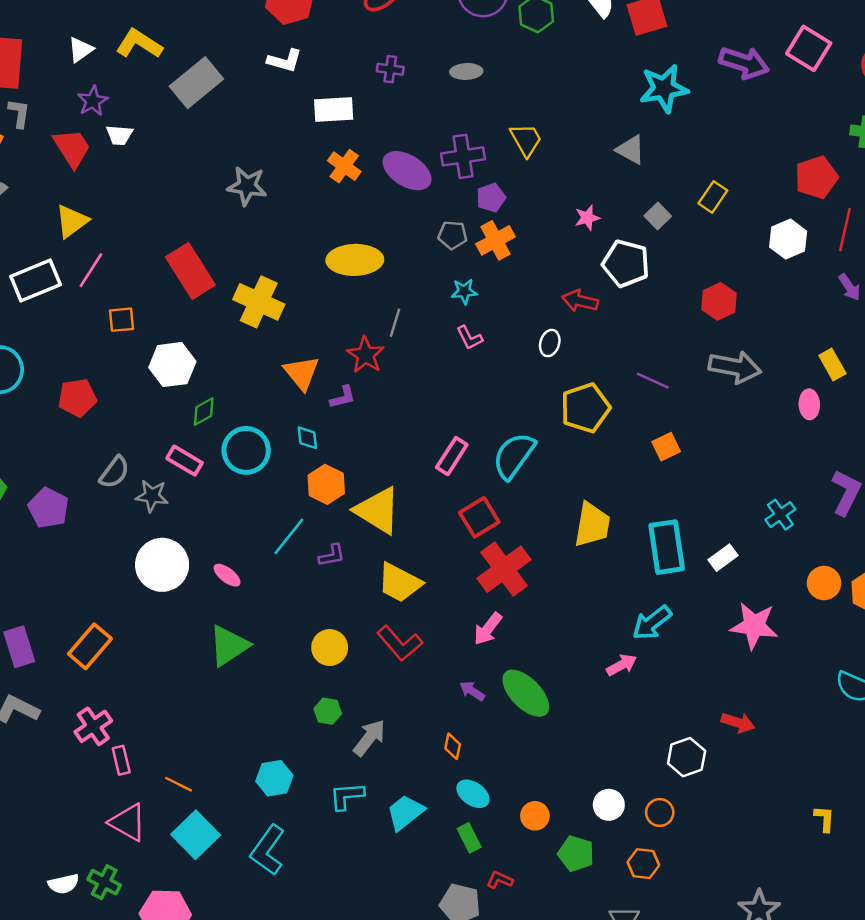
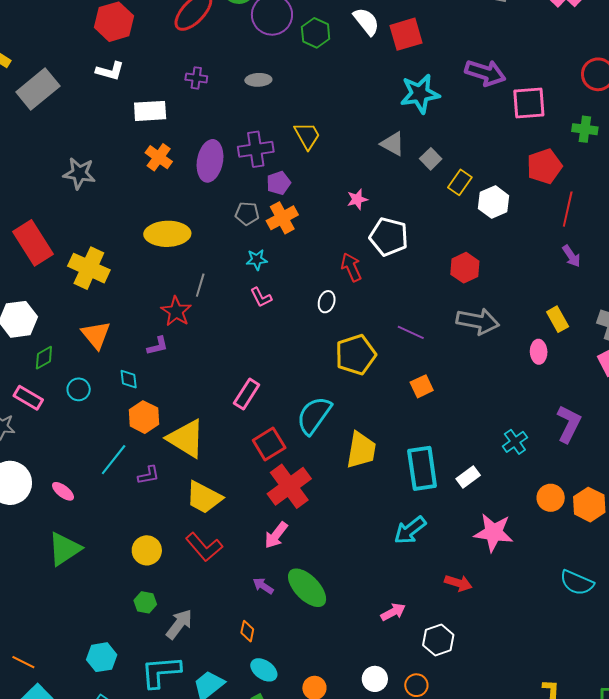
pink square: (809, 48) -> (529, 103), moved, turned -36
purple ellipse: (407, 171) -> (210, 161), turned 69
gray square: (658, 216) -> (431, 159), moved
white hexagon: (788, 239) -> (494, 202), moved
red arrow: (580, 301) -> (351, 267), turned 52
orange triangle: (302, 373) -> (96, 335), moved
cyan circle: (246, 450) -> (79, 389), size x0.6
cyan semicircle: (514, 456) -> (314, 415), moved
pink arrow: (622, 665) -> (393, 612), moved
red arrow: (738, 723) -> (458, 583), moved
cyan L-shape: (347, 796) -> (161, 672), size x1.4

